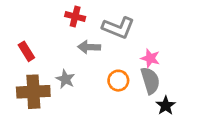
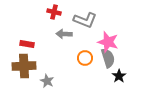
red rectangle: (26, 51) -> (27, 44), moved, turned -48
pink star: (150, 58) -> (108, 42), size x1.5
gray star: (65, 79) -> (47, 81), moved

